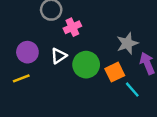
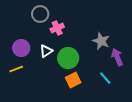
gray star: (127, 43) -> (101, 41), turned -30
orange square: (115, 72) -> (73, 80), moved

